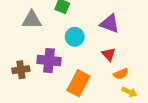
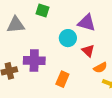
cyan circle: (75, 37) -> (68, 38), moved
orange rectangle: (78, 83) -> (62, 79), size x0.7

